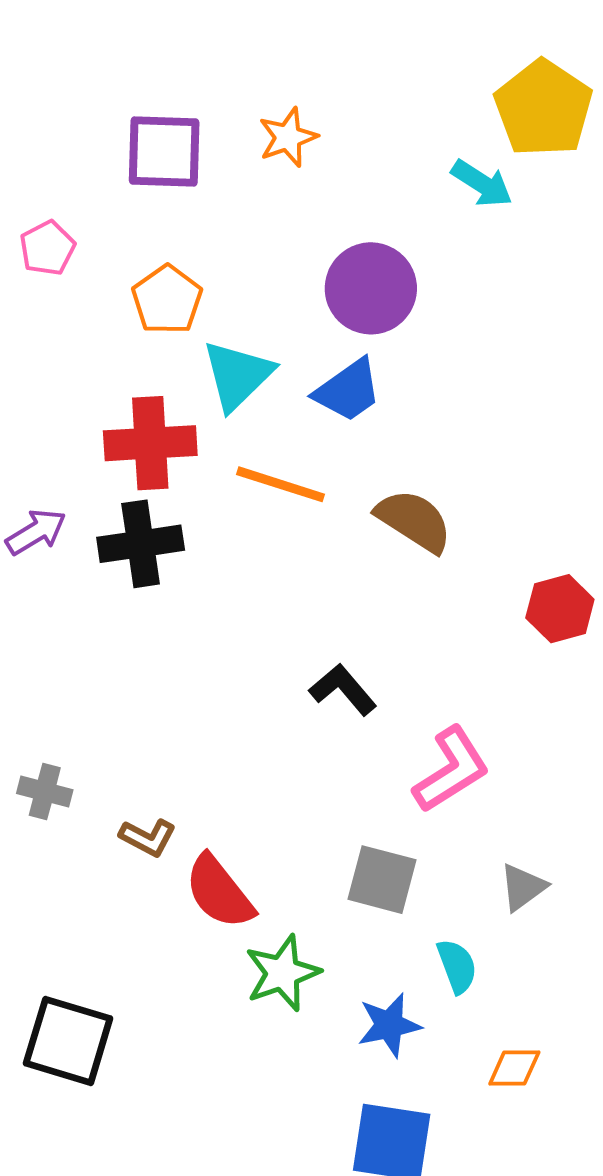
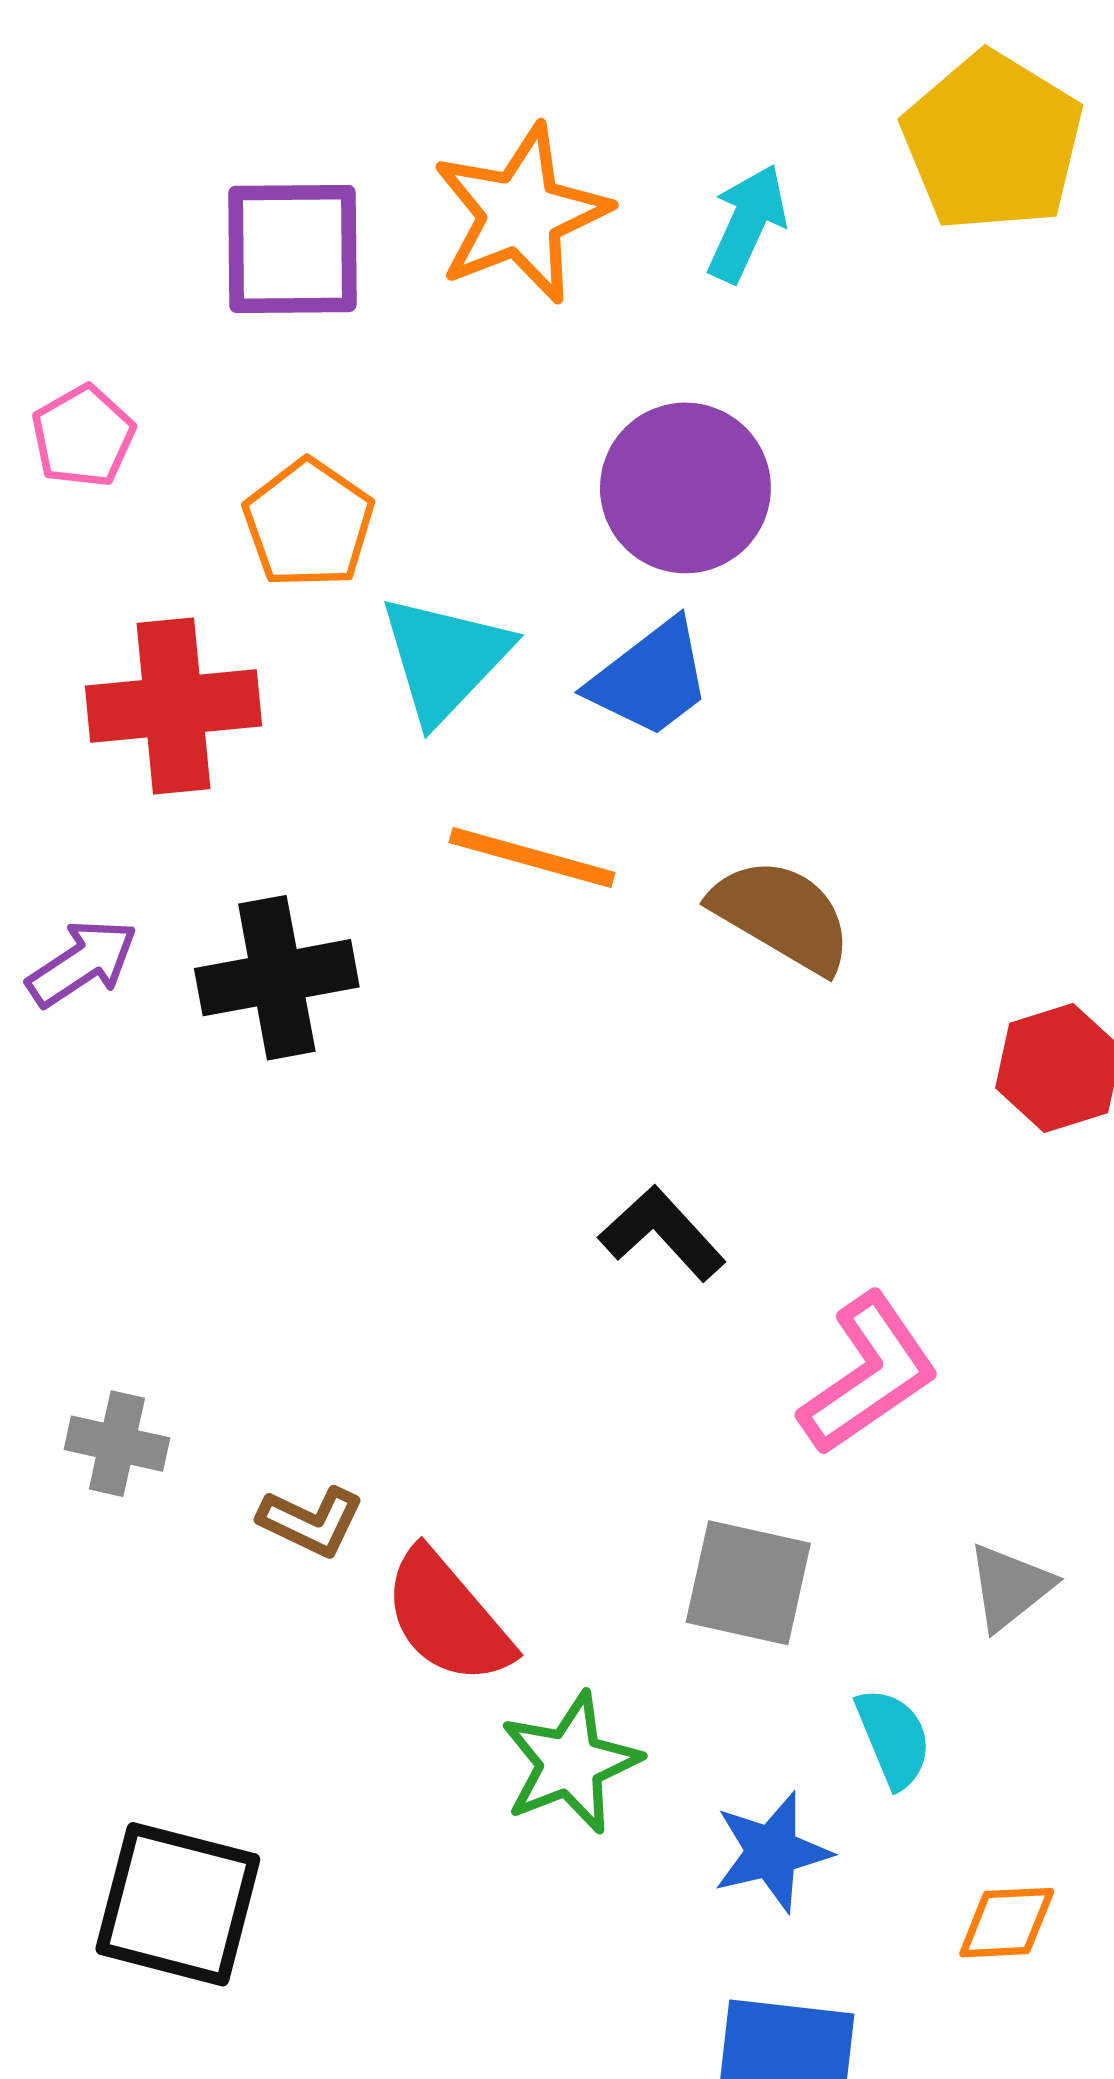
orange star: (288, 137) -> (521, 214), size x1.6
cyan arrow: (482, 183) -> (747, 223), moved, turned -96
red cross: (150, 443) -> (173, 706), moved

